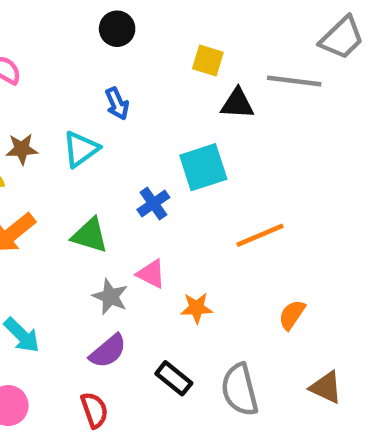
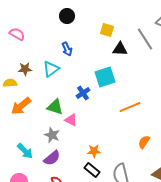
gray line: (294, 81) -> (145, 39), turned 50
pink triangle: (151, 274) -> (71, 120), moved
gray star: (110, 297) -> (52, 135), moved
orange star: (197, 308) -> (94, 151), moved
purple semicircle: (108, 351) -> (52, 158), moved

